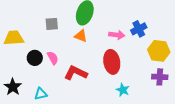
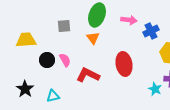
pink arrow: (117, 35) -> (129, 20), moved
orange triangle: (81, 36) -> (93, 38), turned 32
cyan star: (123, 90) -> (155, 89), moved

